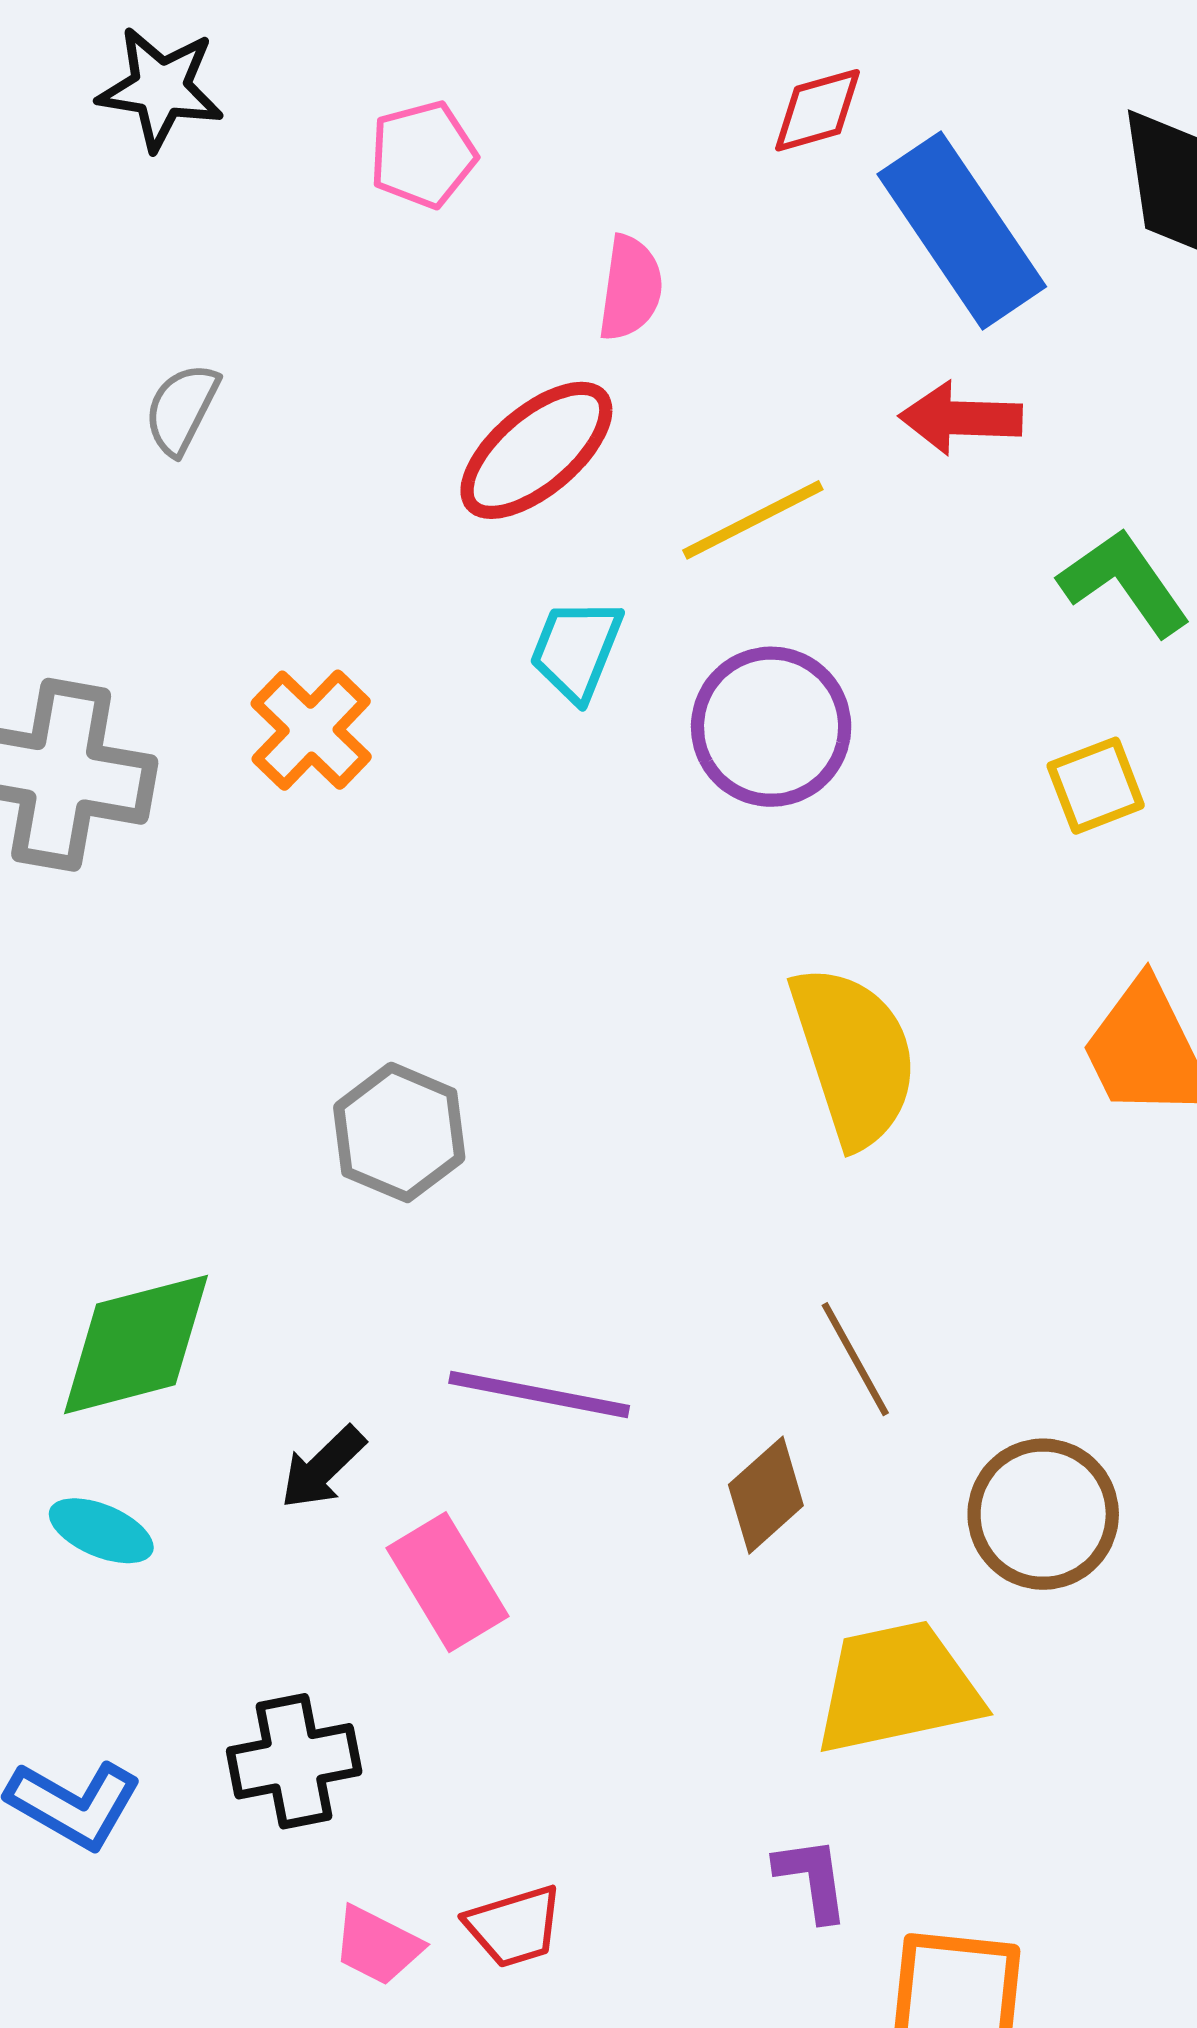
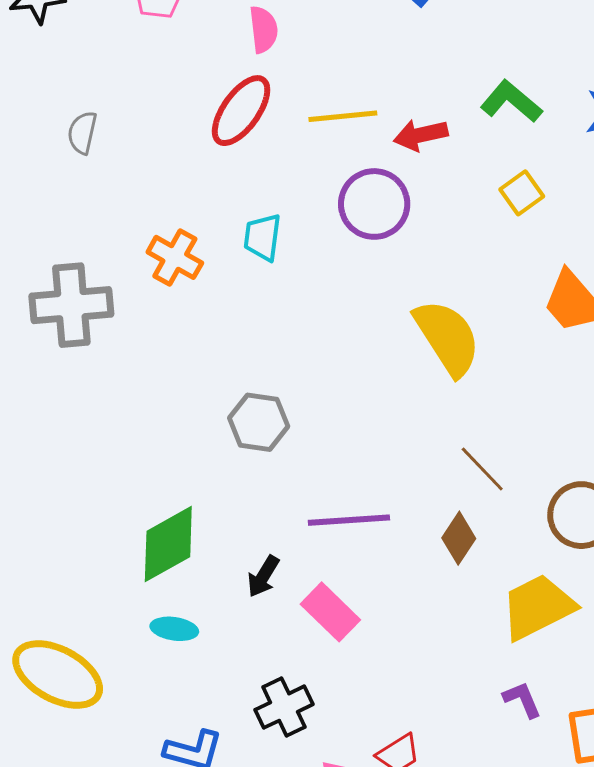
red arrow: (961, 418) -> (421, 135), moved
yellow line: (753, 520) -> (343, 116), turned 36
cyan trapezoid: (576, 650) -> (262, 237), moved

